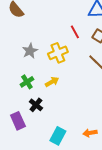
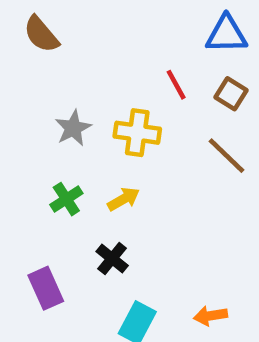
yellow cross: (58, 53) -> (137, 133), turned 30
black cross: (36, 105) -> (112, 259), moved

